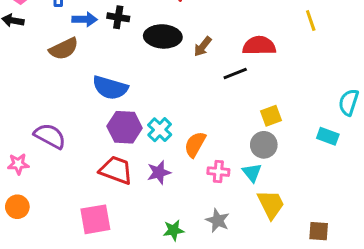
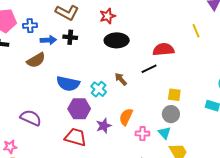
black ellipse: (163, 36) -> (117, 40), moved
brown arrow: (203, 47) -> (121, 79), moved, turned 104
yellow square: (271, 116) -> (174, 95), turned 32
cyan cross: (160, 130) -> (99, 89), moved
pink star: (18, 164) -> (10, 147), moved
purple star: (159, 172) -> (104, 126), moved

